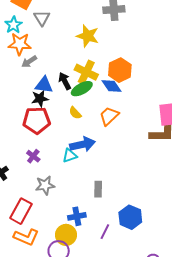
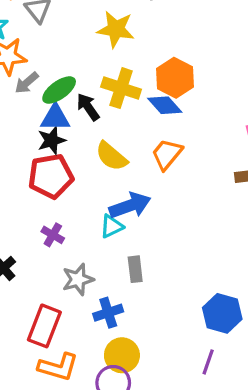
green ellipse: (82, 89) -> (59, 90), moved
yellow semicircle: (75, 113) -> (111, 156), size x1.5
gray rectangle: (98, 189) -> (135, 269), moved
blue cross: (77, 216) -> (108, 313), moved
purple line: (105, 232) -> (208, 362), moved

